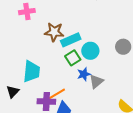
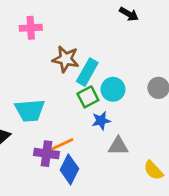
cyan rectangle: (71, 40) -> (87, 72), turned -42
cyan trapezoid: (32, 71) -> (30, 110), turned 75
gray triangle: (96, 81) -> (118, 146), moved, turned 35

